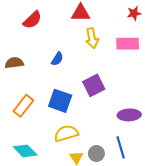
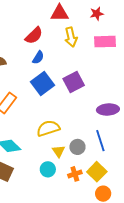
red star: (134, 13) -> (97, 14), moved
red semicircle: (32, 20) -> (34, 36), moved
blue square: (60, 101) -> (43, 83), moved, turned 35

